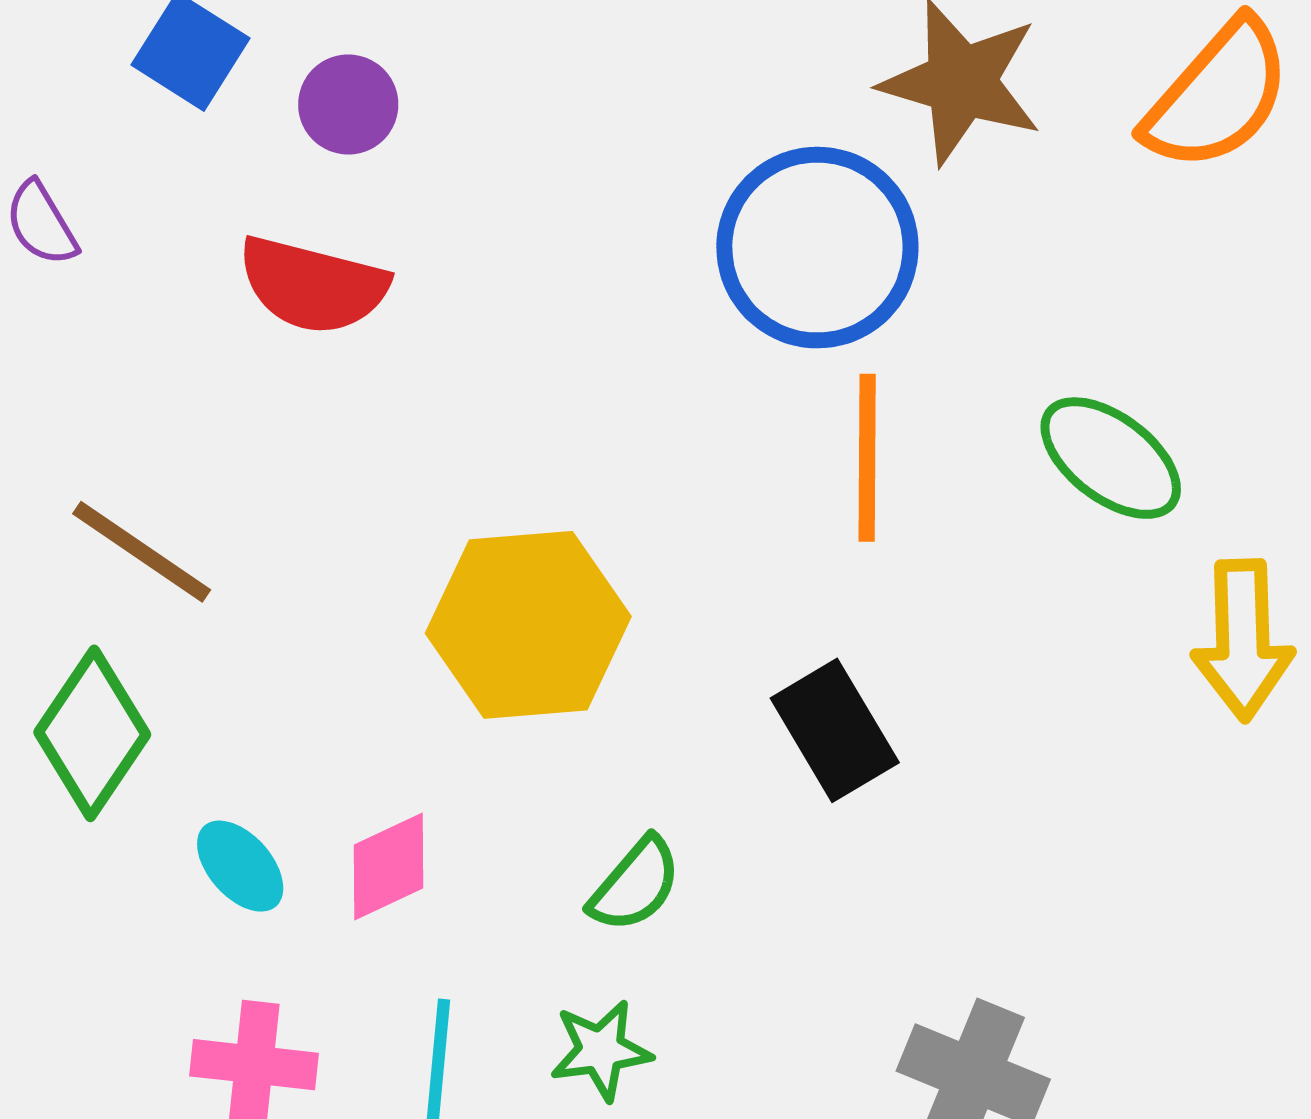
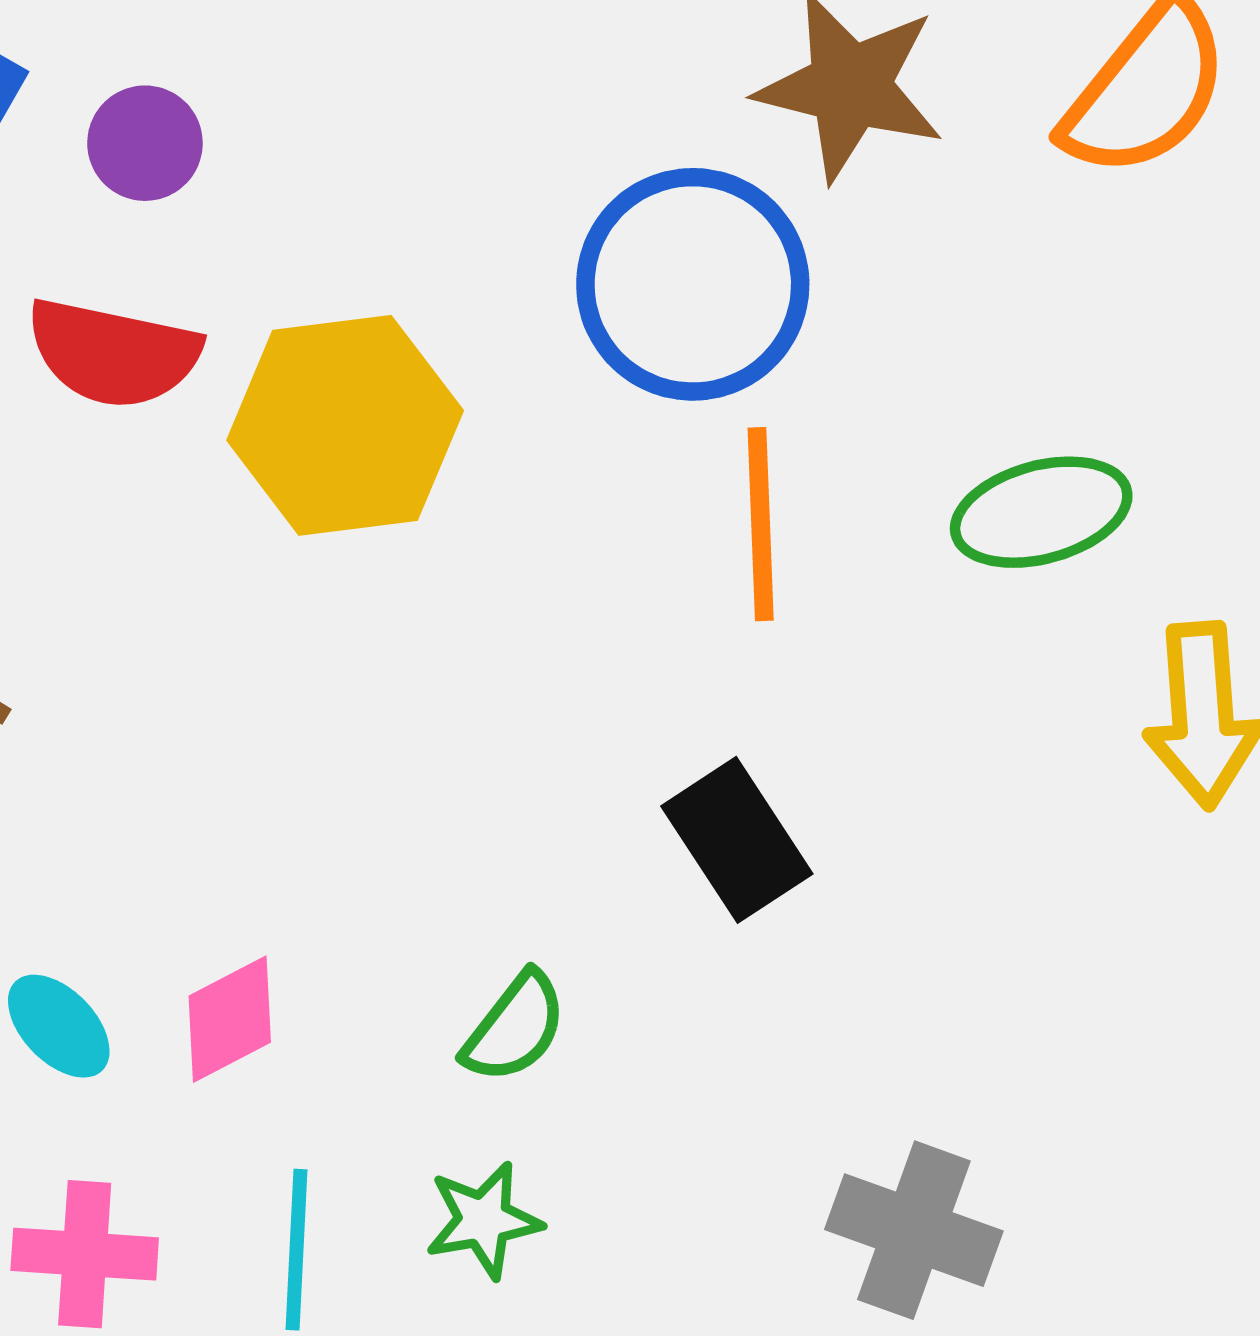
green ellipse: (1111, 458) -> (1041, 512), turned -50
yellow hexagon: (528, 625) -> (345, 425), moved

